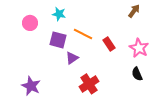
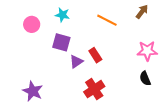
orange line: (83, 34) -> (107, 20), moved
red rectangle: (109, 44) -> (95, 55), moved
pink star: (139, 48) -> (147, 51), turned -30

